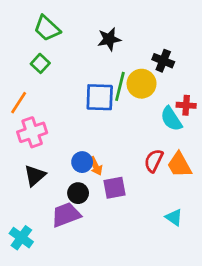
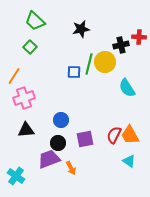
black cross: (163, 61) -> (121, 45), turned -35
blue square: (100, 97) -> (74, 72), size x0.6
red cross: (186, 105) -> (139, 37), moved
red semicircle: (154, 161) -> (114, 135), moved
orange trapezoid: (179, 165) -> (130, 135), moved
orange arrow: (96, 166) -> (71, 168), moved
black triangle: (35, 176) -> (26, 130), turned 36

